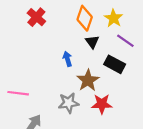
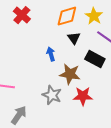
orange diamond: (85, 18) -> (67, 16), turned 55
brown star: (88, 80) -> (70, 74), turned -30
gray star: (69, 103) -> (52, 95), turned 30

